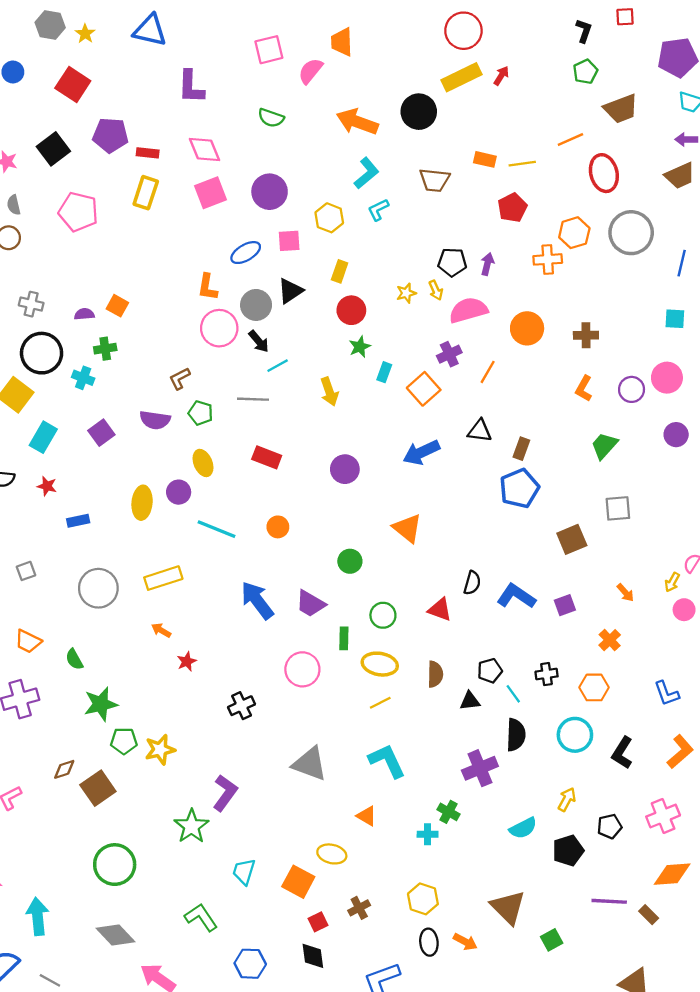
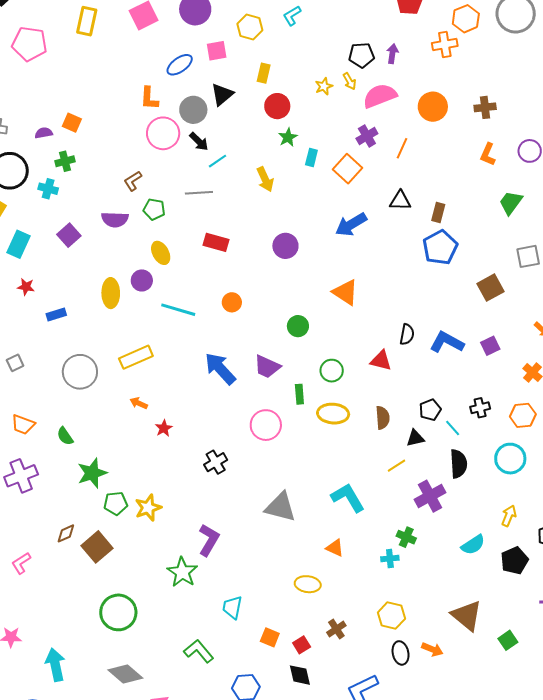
yellow line: (380, 703) -> (396, 466), moved
orange square: (298, 882) -> (270, 637), moved, size x0.7

